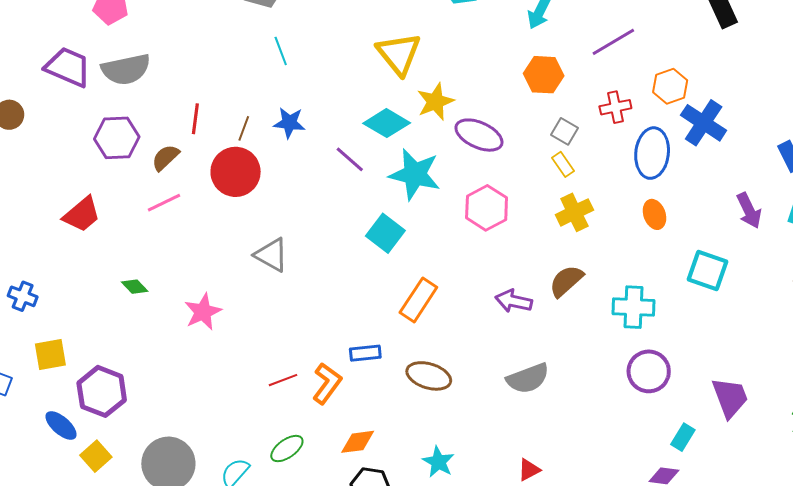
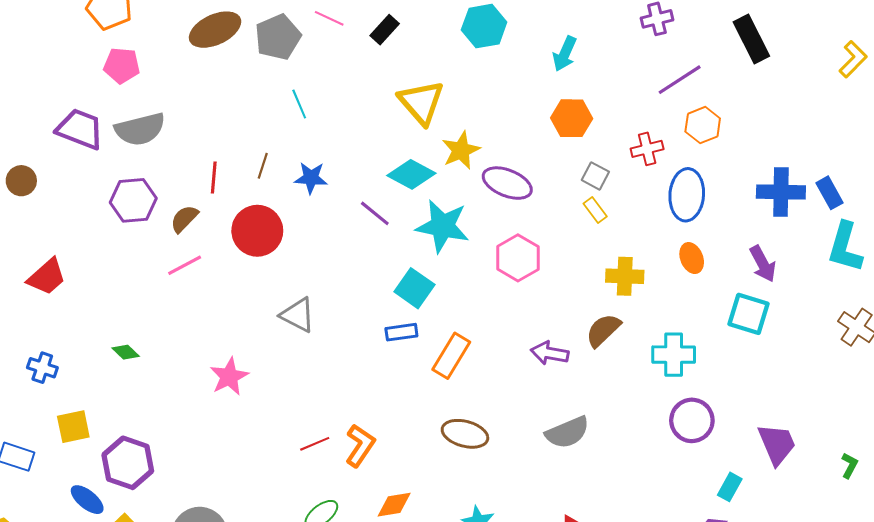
purple line: (613, 42) -> (680, 80), moved
blue cross: (704, 123) -> (781, 192), moved, turned -30
brown line: (244, 128) -> (263, 166), moved
purple arrow: (749, 210) -> (763, 264), moved
yellow cross: (574, 212) -> (625, 276), moved, turned 30
red trapezoid: (82, 214) -> (47, 277), moved
green diamond: (135, 287) -> (126, 352), moved
blue rectangle: (365, 353) -> (401, 332), moved

